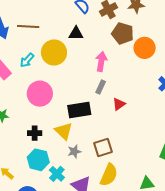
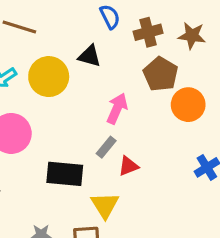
red triangle: (119, 104) -> (128, 166), moved
yellow triangle: (64, 131) -> (105, 205), moved

